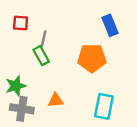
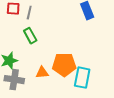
gray line: (44, 39) -> (29, 13), moved
orange pentagon: (92, 58) -> (64, 65), moved

